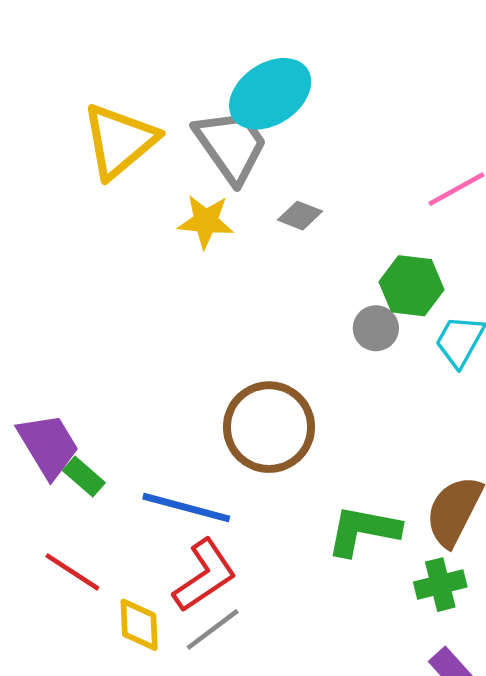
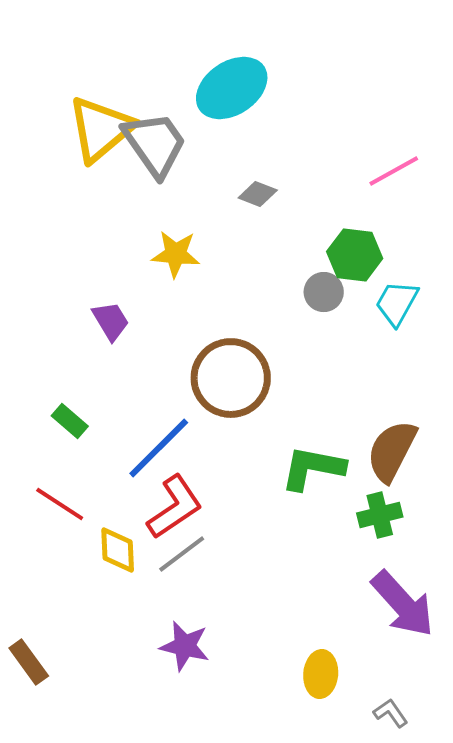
gray trapezoid: (231, 145) -> (155, 144), moved
yellow star: (206, 221) -> (176, 254), moved
purple trapezoid: (48, 445) -> (111, 321), moved, size x0.7
blue line: (186, 508) -> (159, 448), turned -60

